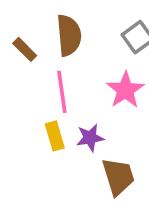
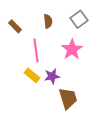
brown semicircle: (69, 35) -> (48, 21), moved, size x0.6
yellow rectangle: (55, 136) -> (32, 75), turned -35

